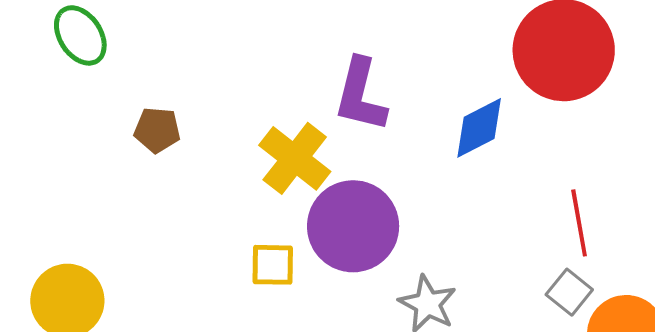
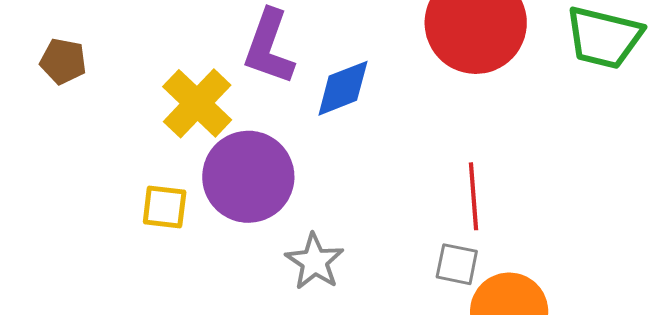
blue diamond: (479, 128) -> (343, 88), moved
gray square: (569, 292) -> (457, 264), turned -33

